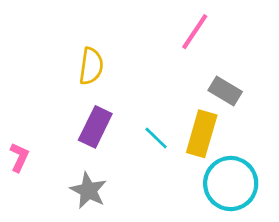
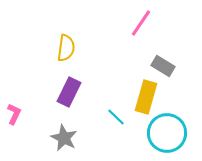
cyan line: (156, 138) -> (116, 117), moved

